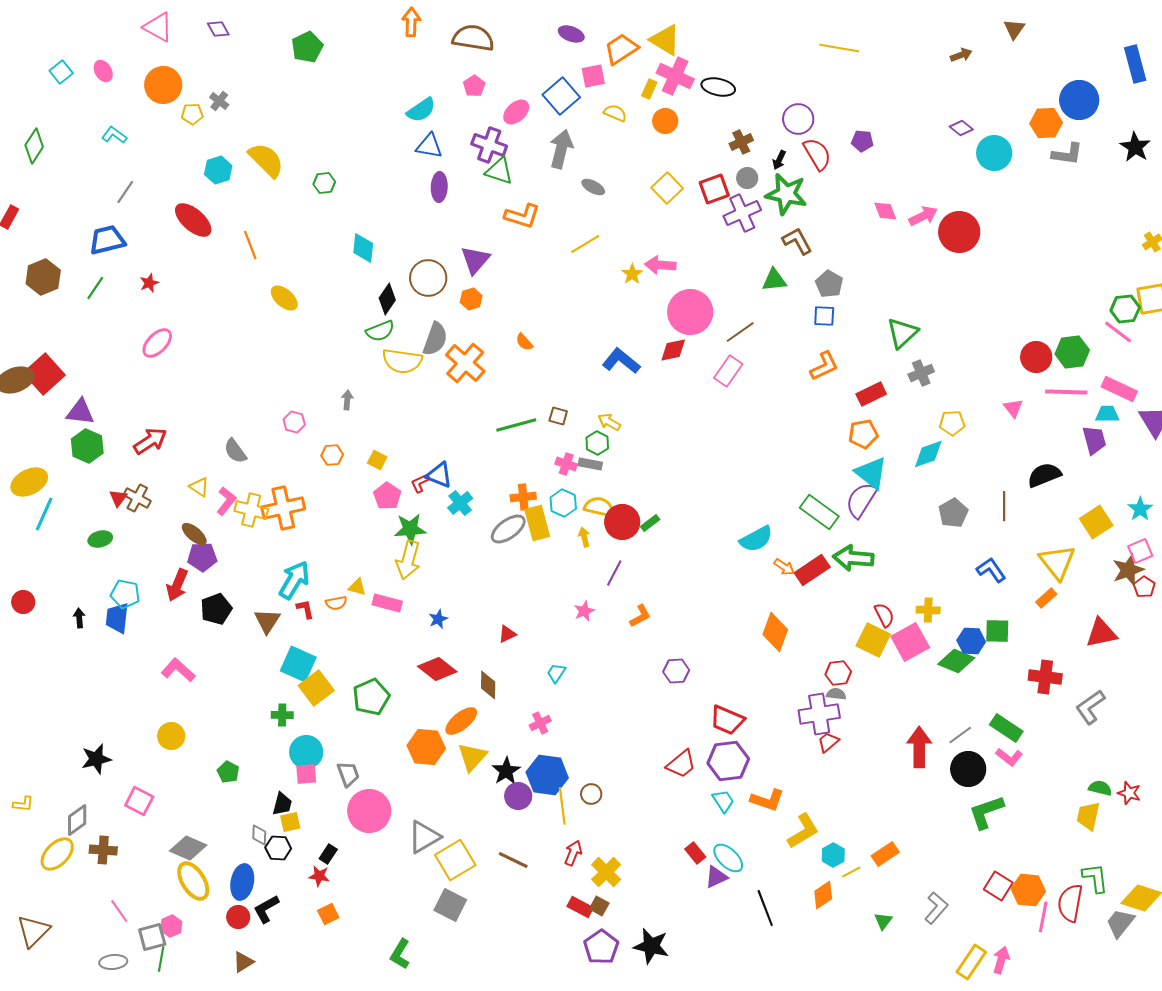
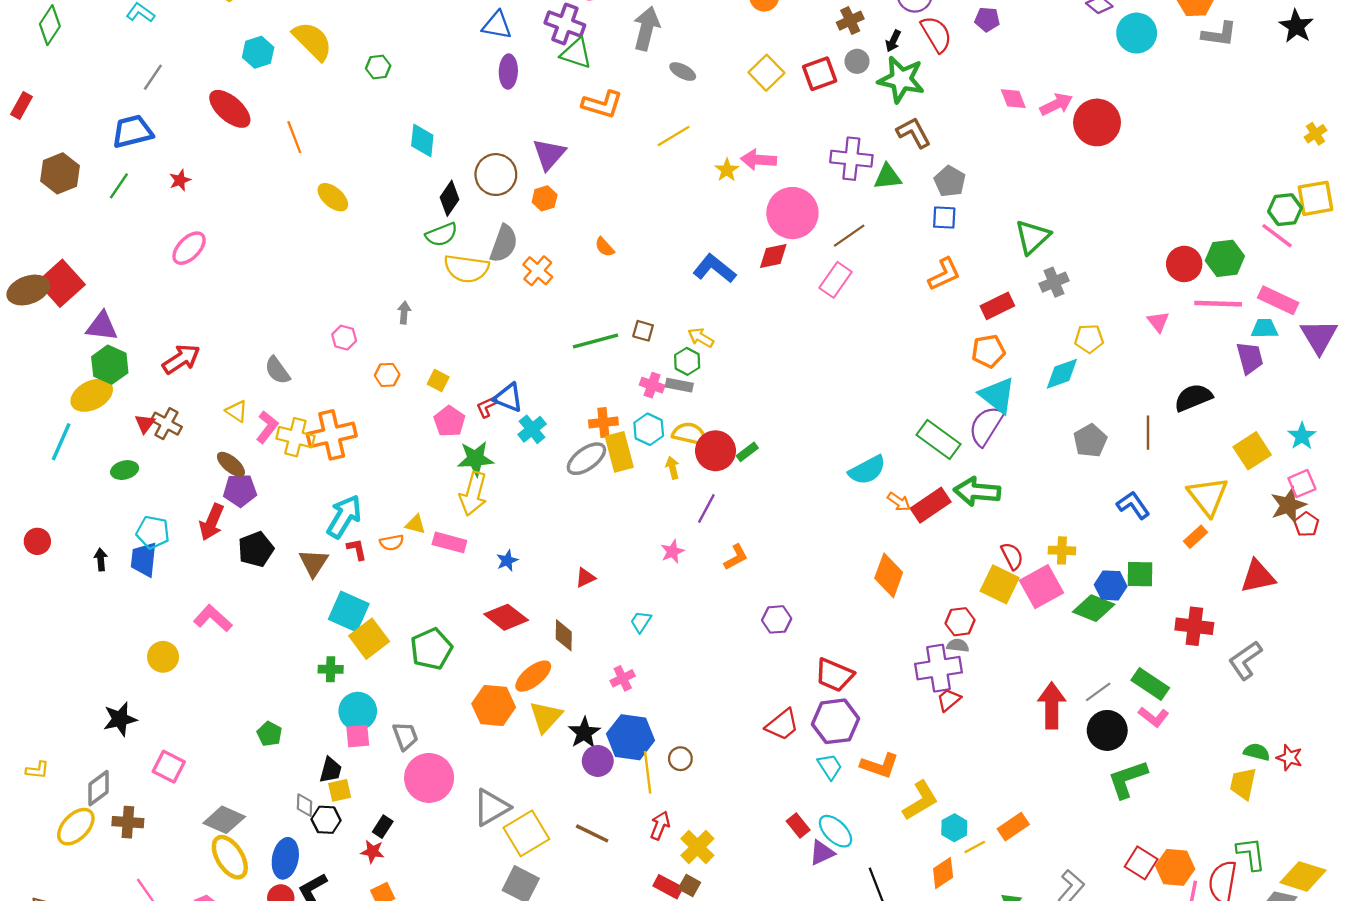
purple cross: (742, 213) -> (851, 159), moved, turned 30
orange cross: (465, 363) -> (538, 271), size x0.7
yellow ellipse: (29, 482) -> (92, 395), moved
yellow circle: (171, 736) -> (163, 657), moved

